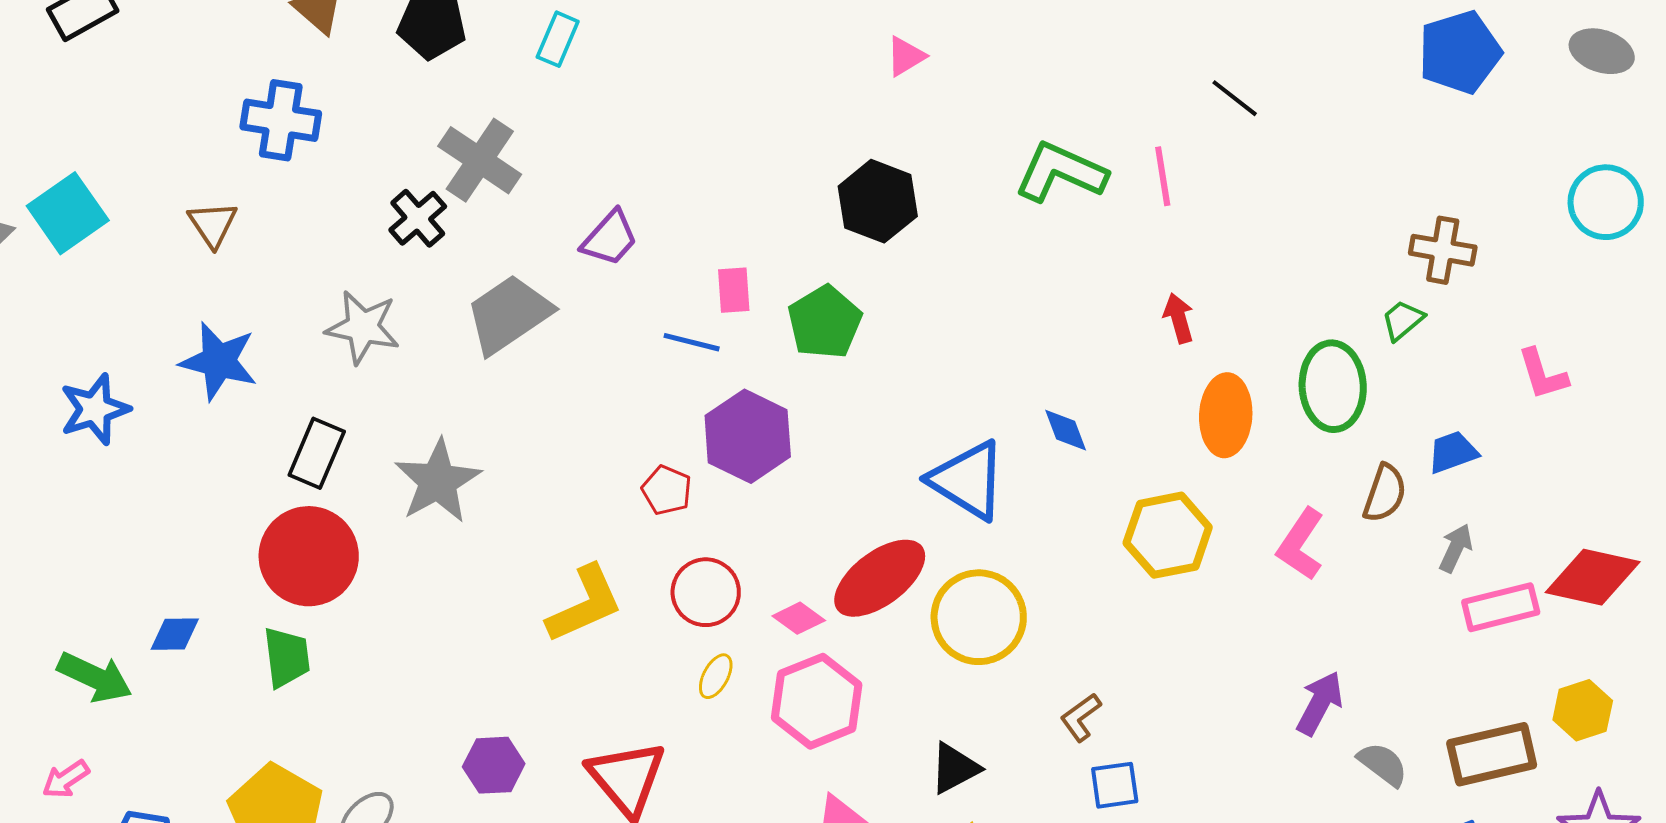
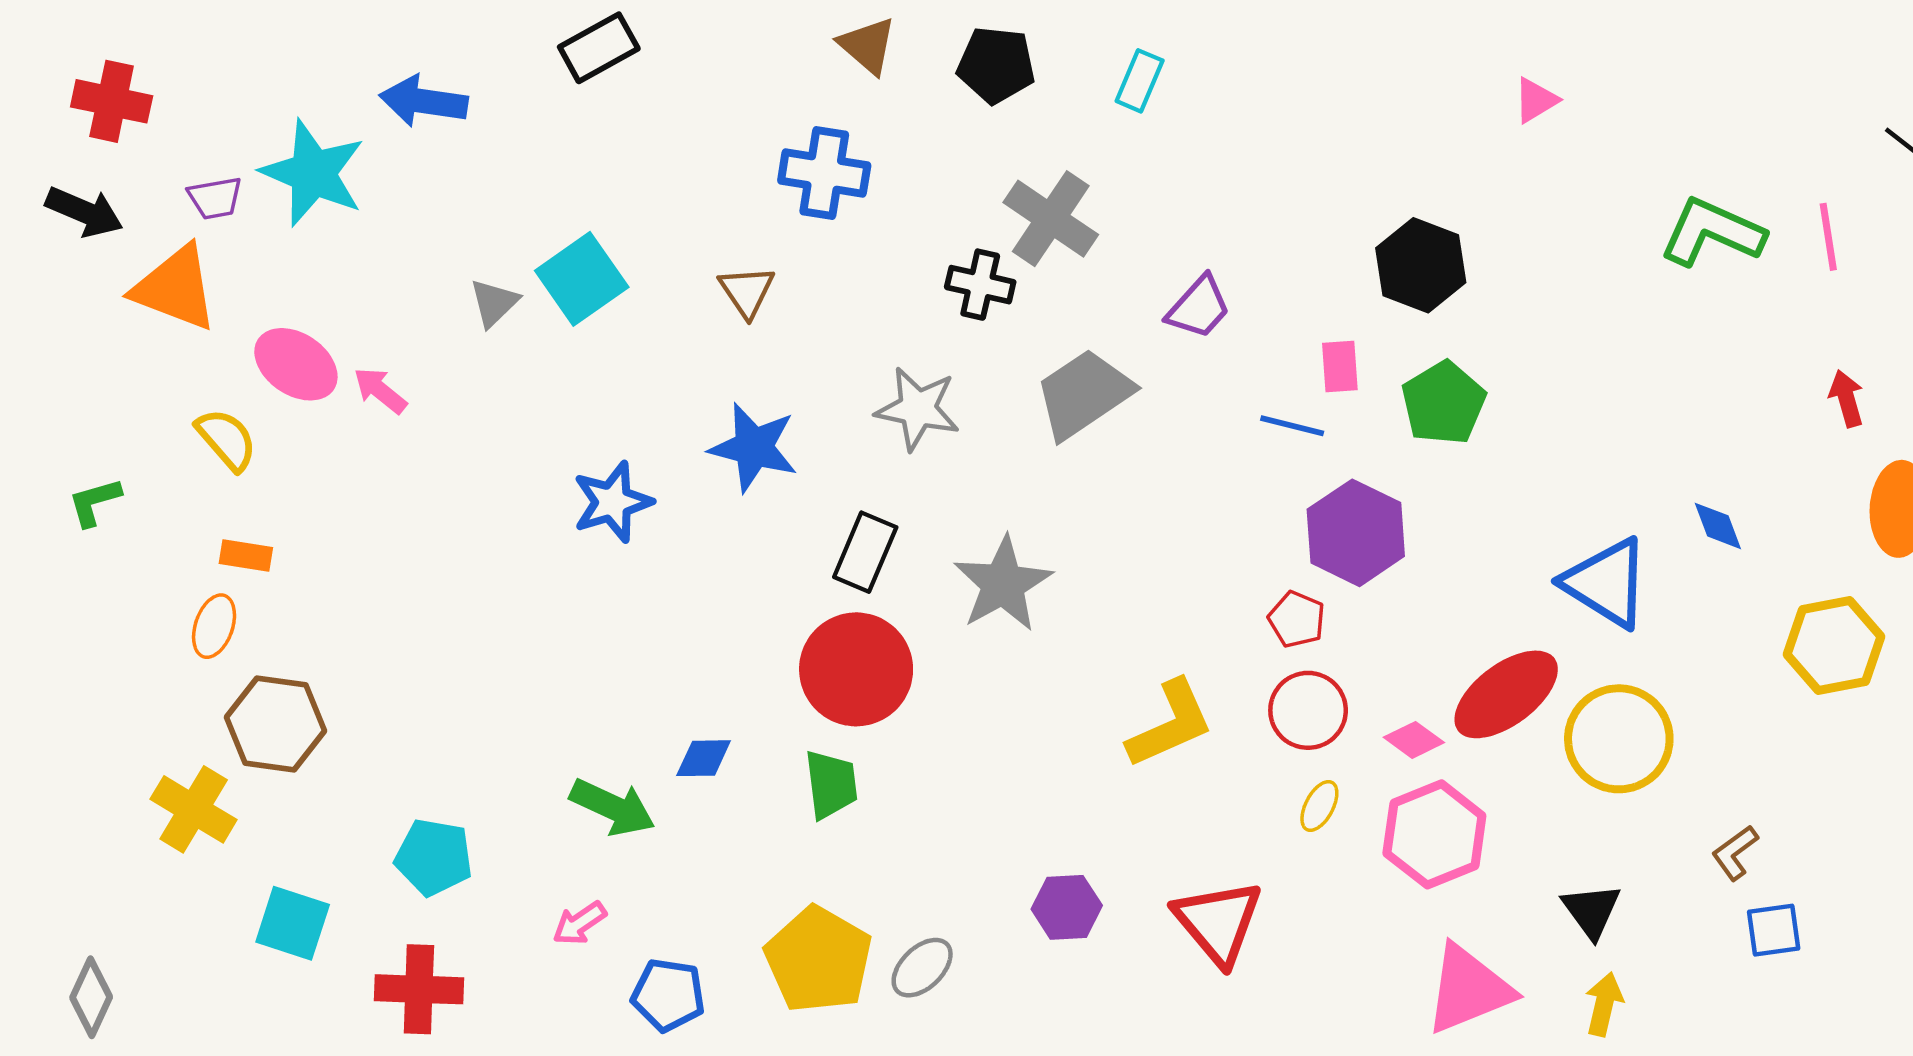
black hexagon: (878, 201) -> (1421, 265), moved
black cross: (418, 218) -> (980, 285), turned -36
red pentagon: (667, 490) -> (1297, 619), moved
black triangle: (955, 768) -> (1591, 911), turned -38

